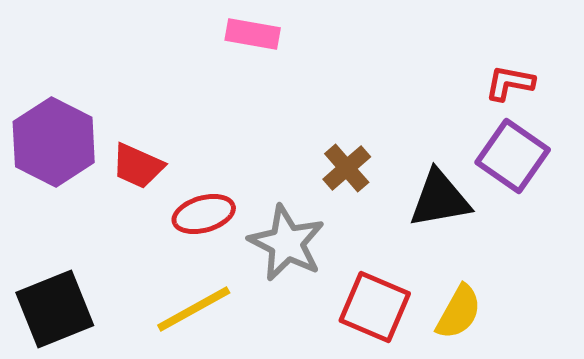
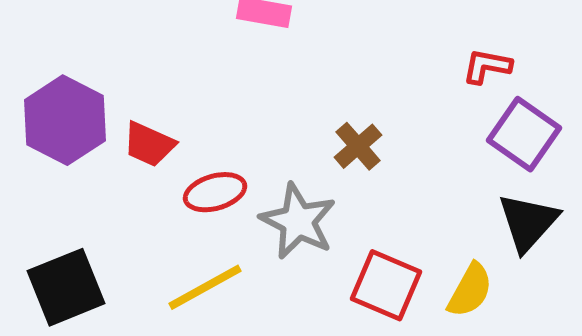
red L-shape: (510, 83) -> (487, 66), moved
black triangle: (440, 199) -> (528, 222), moved, turned -38

